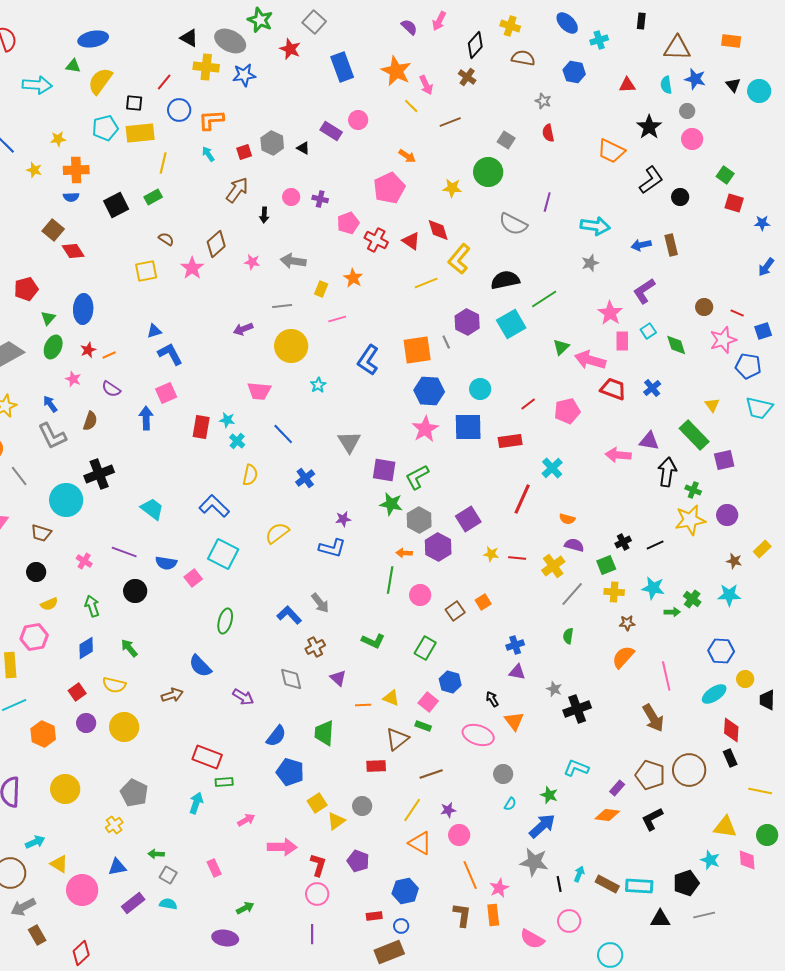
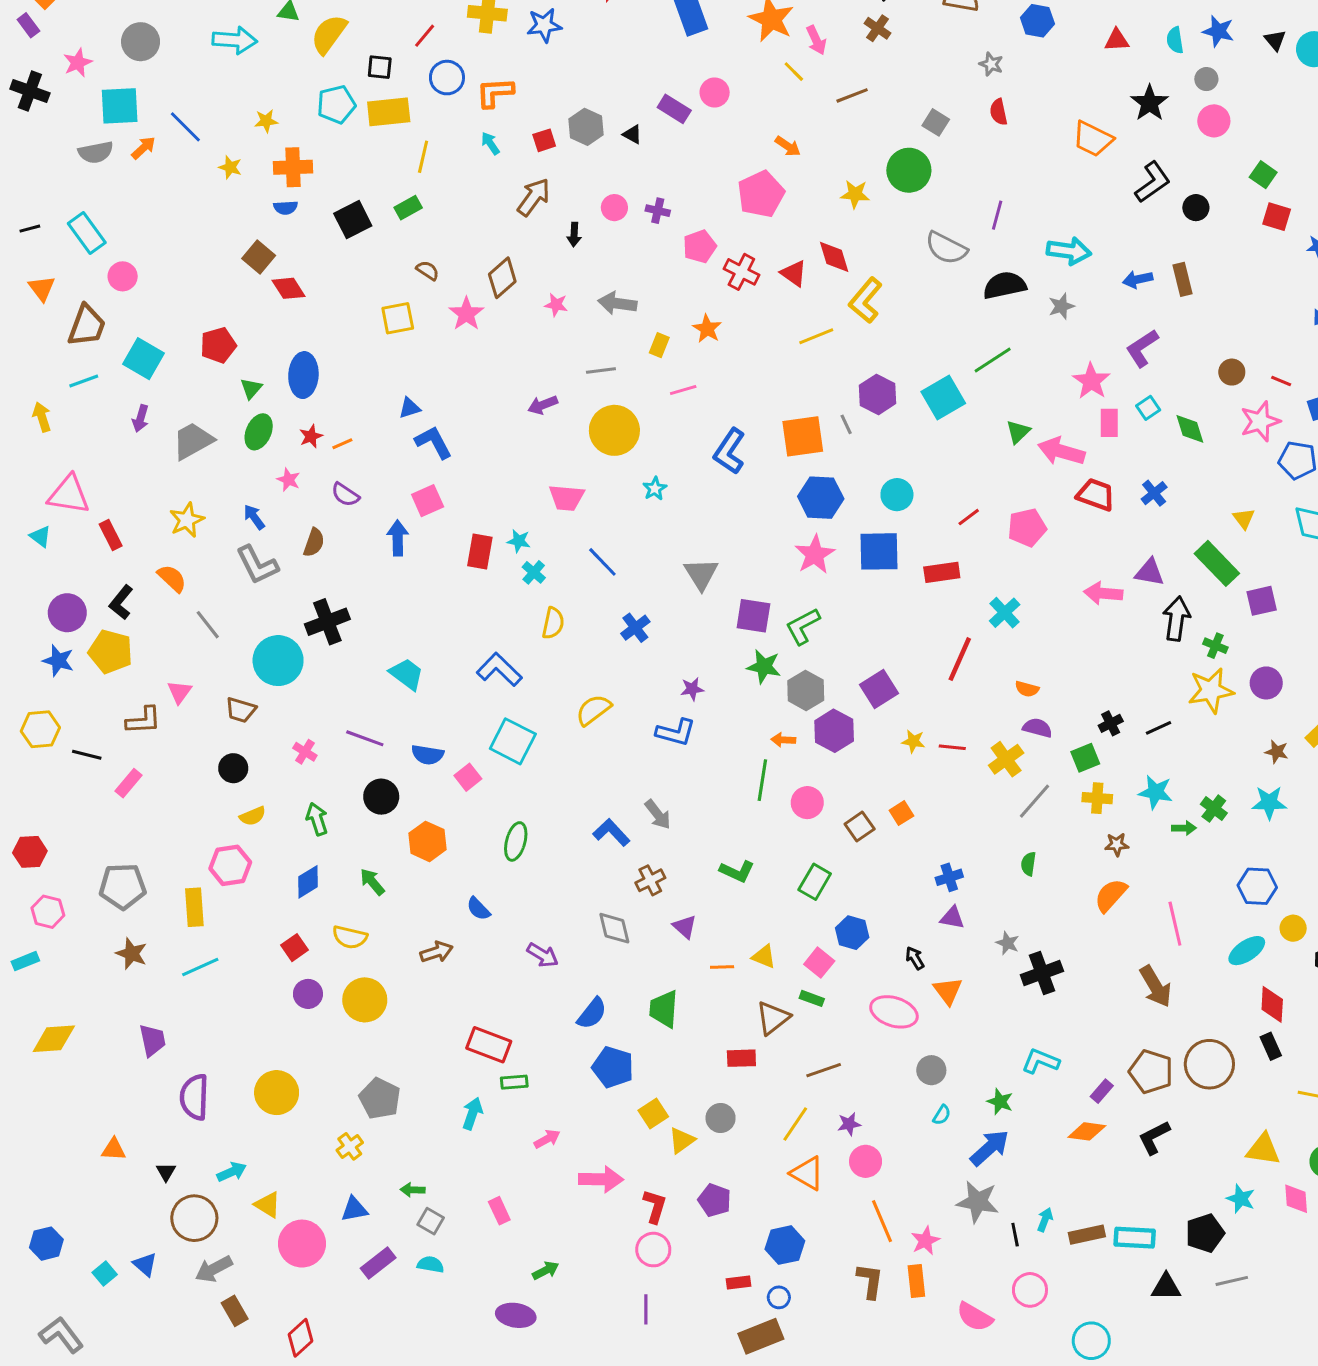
black semicircle: (505, 280) -> (1005, 285), moved
blue semicircle: (200, 666) -> (478, 909), size x0.7
orange hexagon: (43, 734) -> (428, 841), moved
brown rectangle: (607, 884) -> (1087, 1235), turned -40

